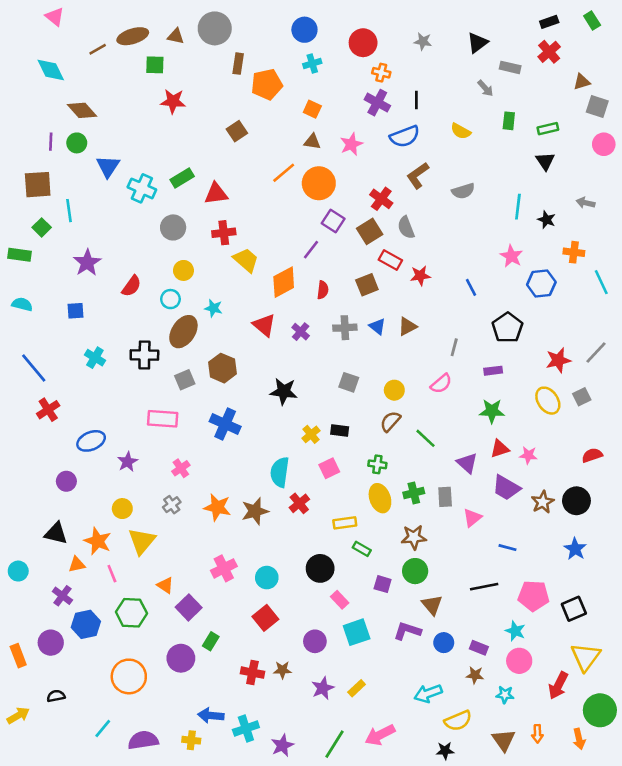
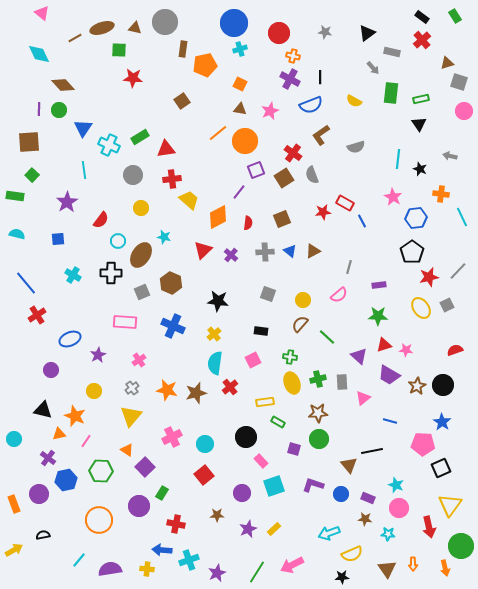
black rectangle: (549, 22) -> (422, 17), turned 56
blue circle: (304, 30) -> (234, 23), size x1.4
green rectangle: (509, 121) -> (391, 93), size x1.5
cyan line: (69, 211) -> (84, 170), moved
purple square: (333, 221) -> (256, 170), turned 36
red rectangle: (390, 260) -> (345, 203), moved
cyan circle: (170, 299) -> (118, 241), moved
red triangle: (264, 325) -> (203, 250), turned 36
black pentagon: (507, 328) -> (412, 252), moved
yellow cross: (311, 434) -> (214, 334), moved
yellow triangle: (142, 541) -> (131, 416), moved
pink line: (112, 574) -> (86, 441), turned 56
pink pentagon: (534, 596) -> (423, 444), moved
brown triangle: (432, 605) -> (349, 465), moved
red cross: (252, 673) -> (176, 524), moved
red arrow: (558, 686) -> (429, 527), turned -40

